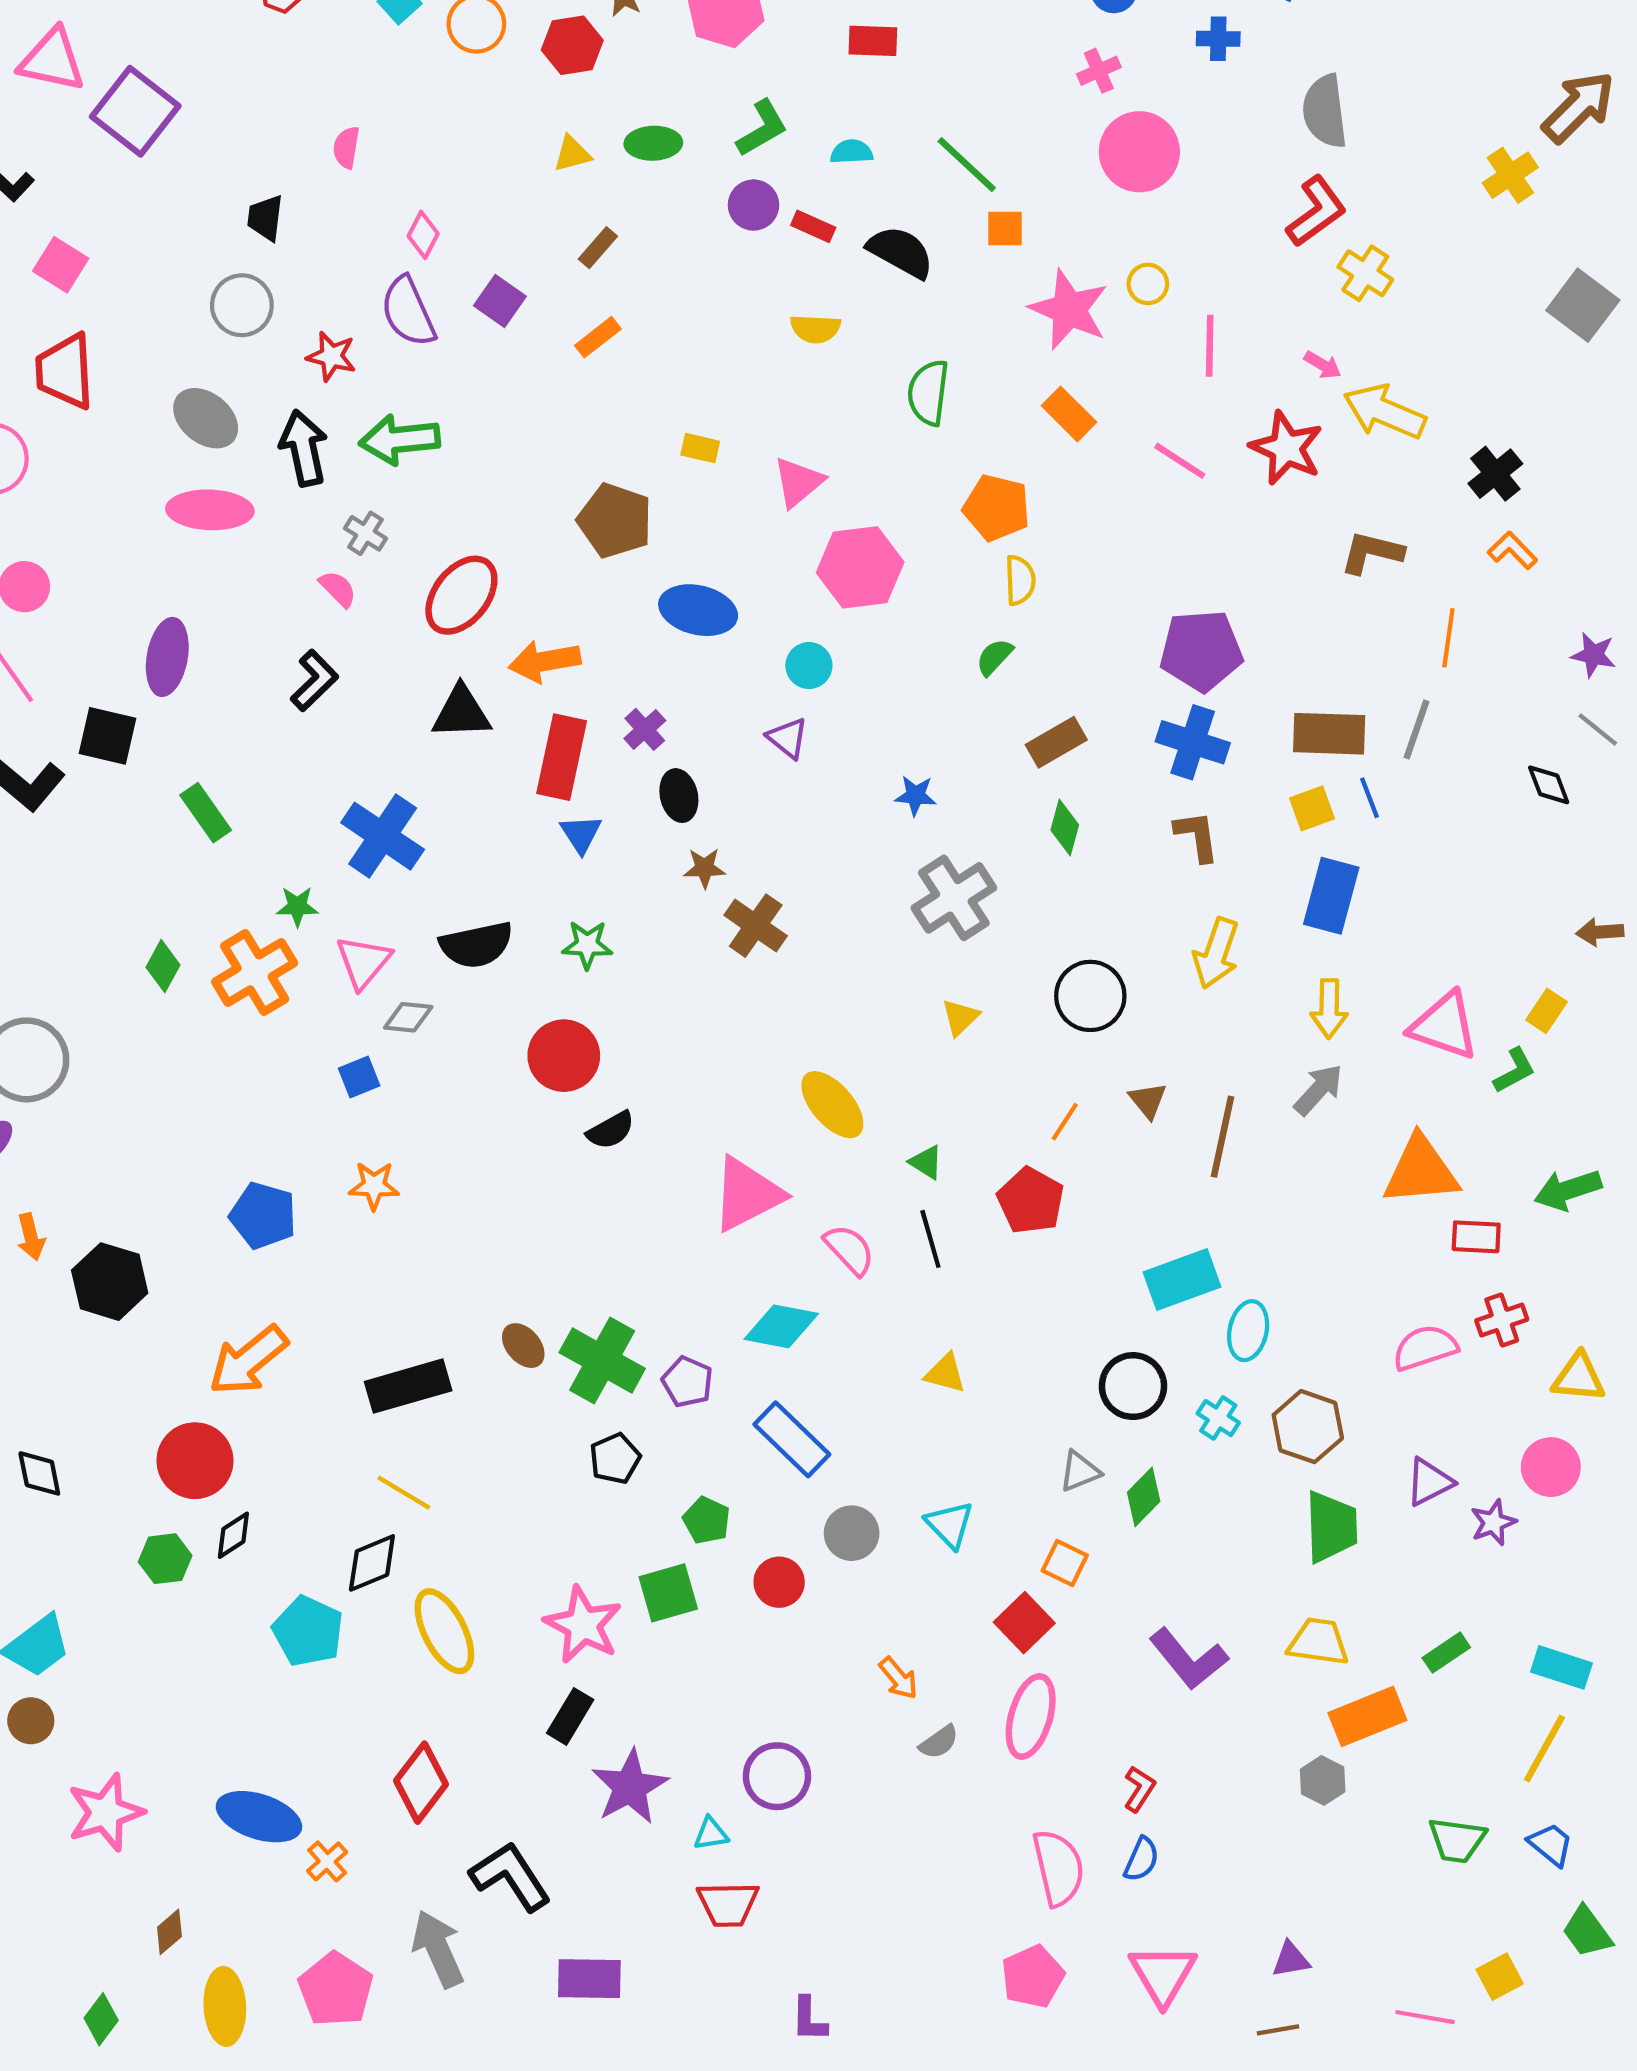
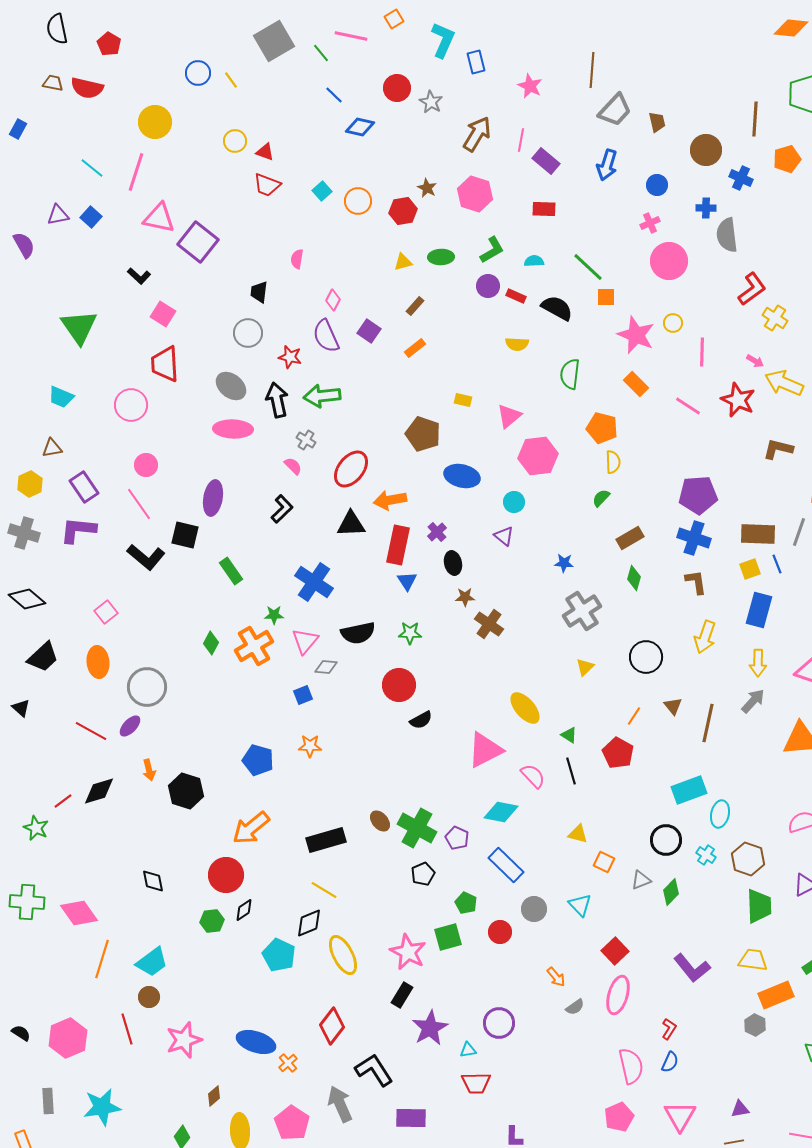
gray semicircle: (1325, 111) -> (727, 235), moved
orange square: (1065, 1563) -> (604, 862), moved

